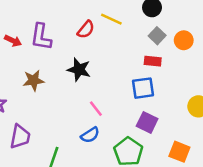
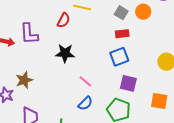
brown star: (33, 80) -> (24, 80), moved

